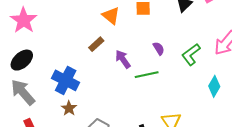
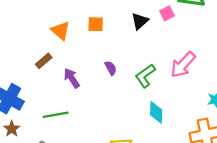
green line: (147, 75) -> (56, 115), moved
cyan diamond: (214, 86) -> (156, 112), moved, turned -30

